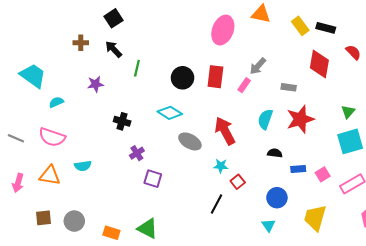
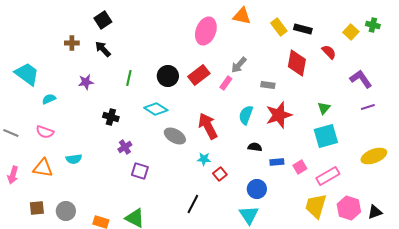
green line: (137, 68) -> (129, 78), moved
red rectangle: (215, 77) -> (199, 75), turned 45
pink semicircle: (52, 137) -> (45, 132), size x0.7
black line: (216, 204) -> (193, 204), moved
yellow trapezoid: (315, 218) -> (316, 206), moved
cyan triangle: (268, 225) -> (249, 215), size x1.5

